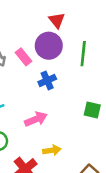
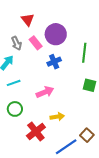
red triangle: (57, 20) -> (28, 20), moved
green line: (83, 54) -> (84, 53), moved

